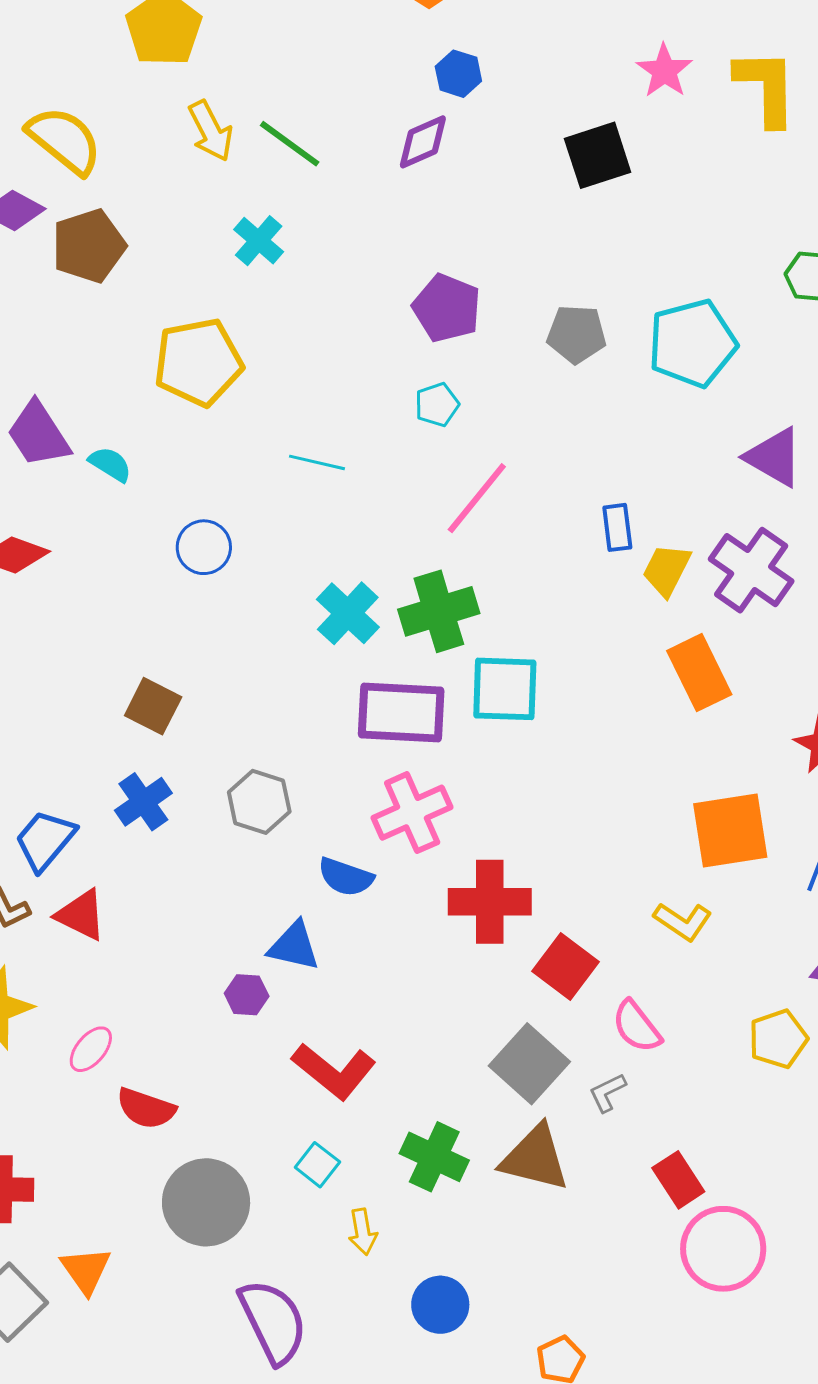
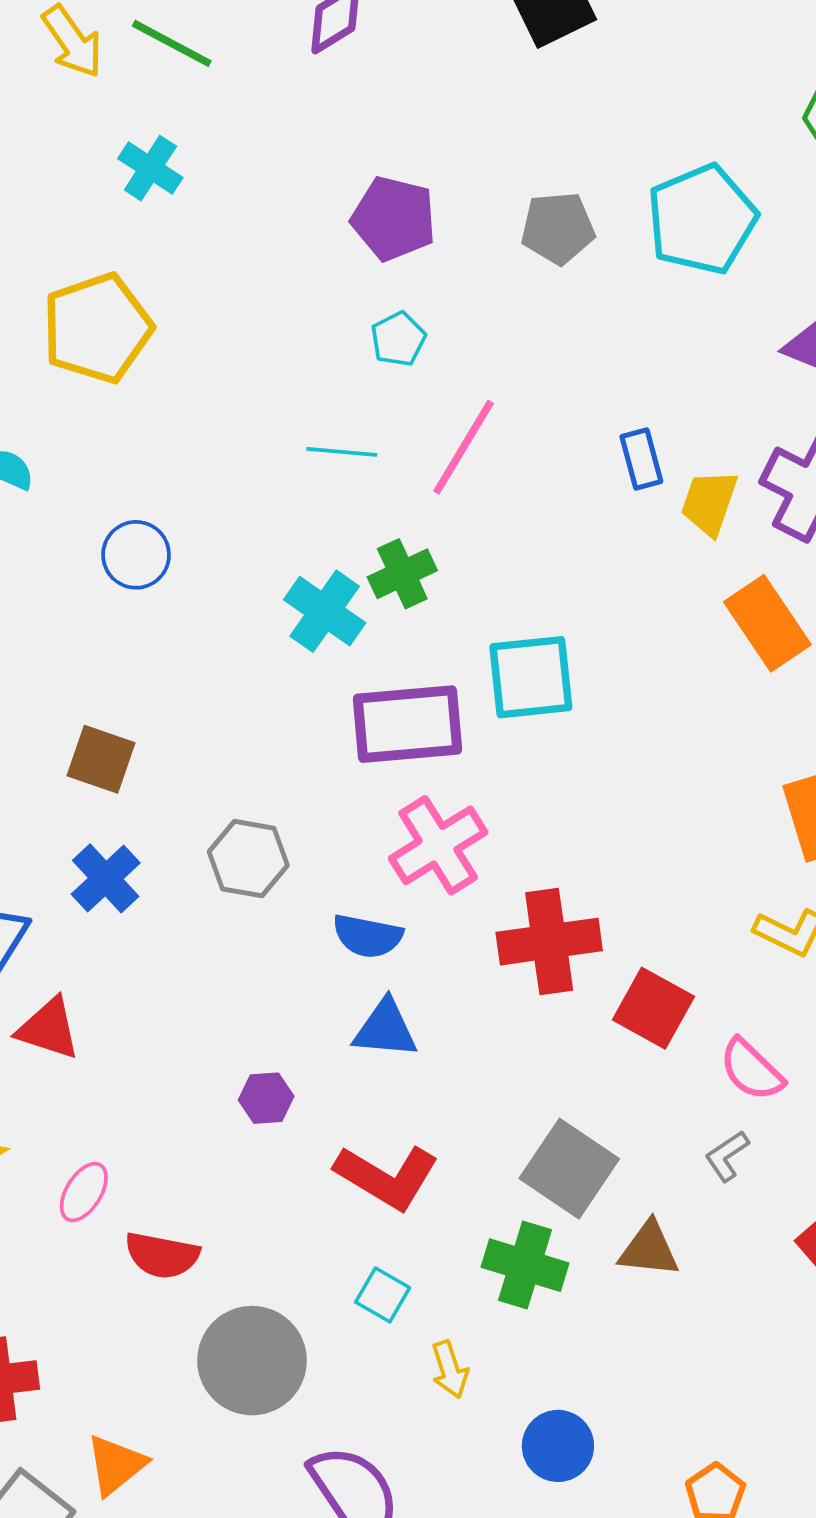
cyan line: (317, 462) -> (342, 452), moved
green cross: (439, 611) -> (402, 574), moved, size x0.7
blue triangle: (294, 946) -> (385, 1029), moved
gray square: (529, 1064) -> (569, 1169), moved
brown triangle: (535, 1158) -> (649, 1249), size x0.7
orange triangle: (86, 1270) -> (116, 1465), turned 34

